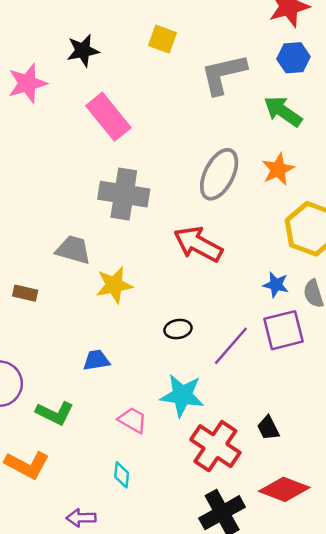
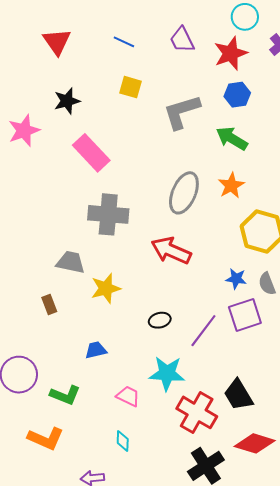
brown rectangle: (25, 293) -> (49, 305), moved, turned 60
black trapezoid: (268, 428) -> (238, 395), size x1.6

